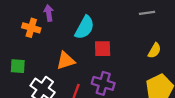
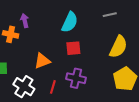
cyan semicircle: (85, 28) -> (70, 22), moved
yellow semicircle: (154, 50) -> (118, 47), size x1.6

